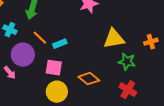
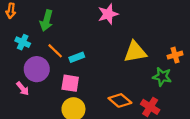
green star: (127, 62) -> (162, 77), moved
orange diamond: (89, 79) -> (120, 100), moved

